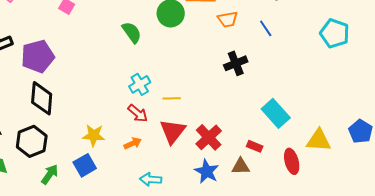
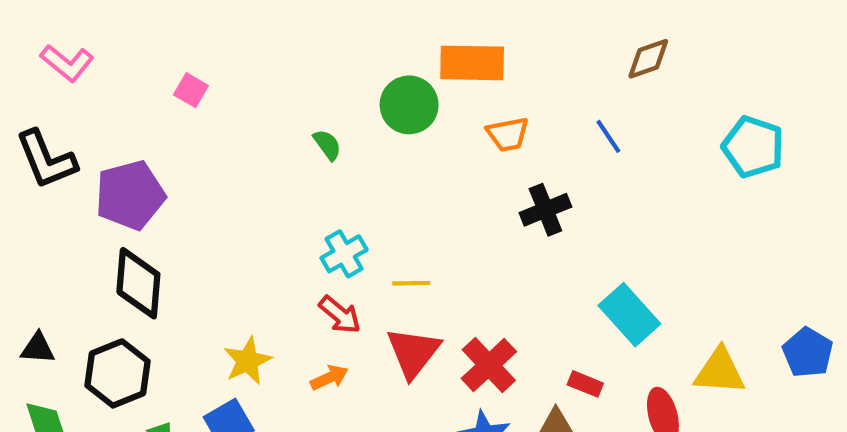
orange trapezoid: (228, 19) -> (508, 134), moved
green semicircle: (132, 32) -> (327, 145), size x0.7
yellow star: (94, 135) -> (248, 361), turned -30

